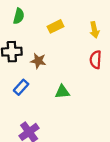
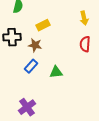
yellow rectangle: (55, 26) -> (43, 25), moved
blue rectangle: (21, 87) -> (31, 66), moved

